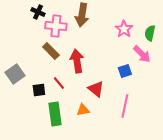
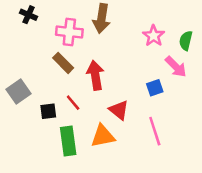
black cross: (38, 12) -> (28, 15), moved
pink line: (125, 106) -> (155, 131), turned -30
orange triangle: (83, 110) -> (103, 136), size x1.5

